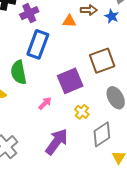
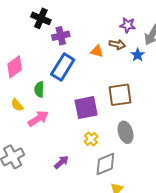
green semicircle: (19, 72) -> (39, 89), size x0.7
pink arrow: (45, 103) -> (38, 118), moved, size x1.5
purple arrow: (57, 142) -> (61, 162), size x0.6

